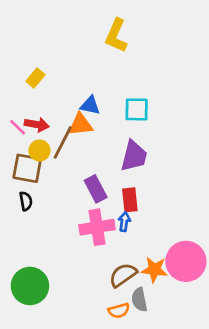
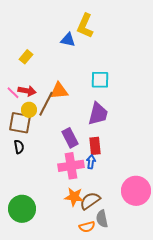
blue triangle: (90, 105) -> (68, 40), moved
orange star: (154, 270) -> (74, 197), moved

